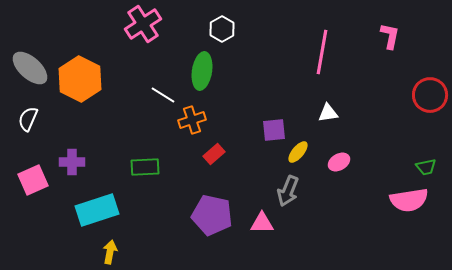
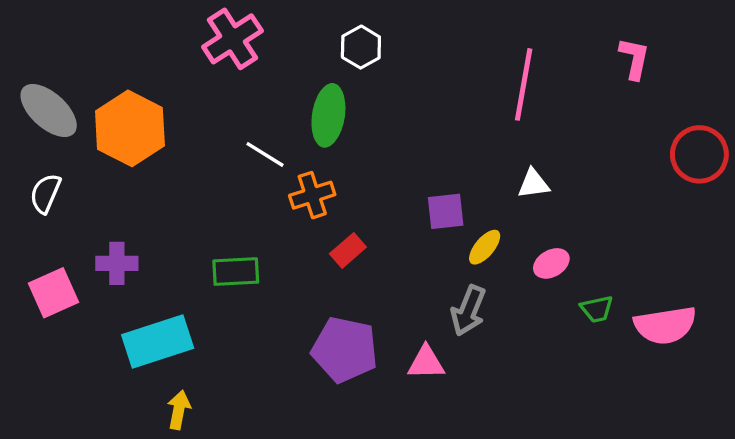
green trapezoid: (426, 167) -> (597, 309), moved

